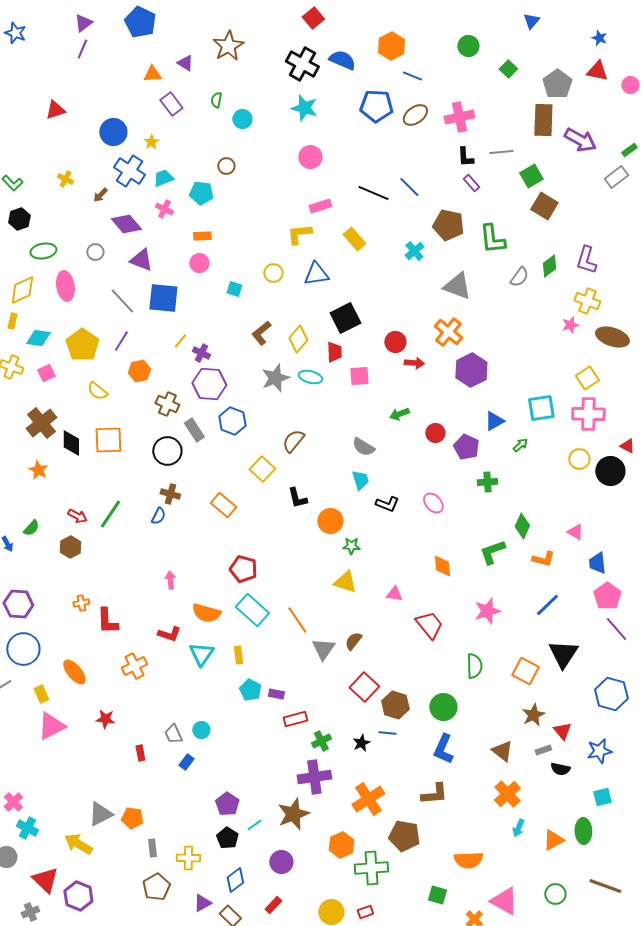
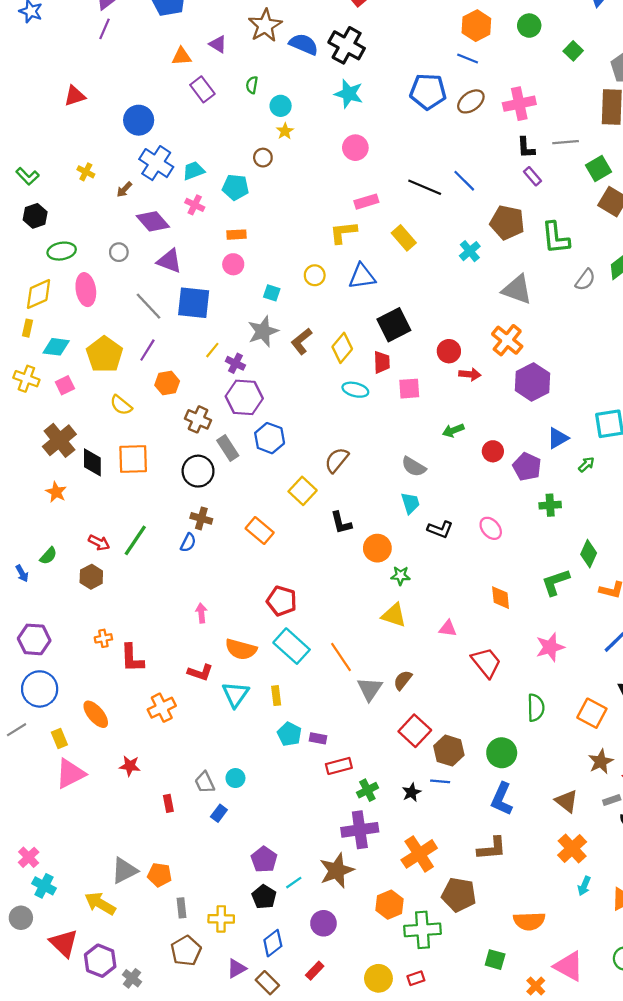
orange hexagon: (391, 46) -> (476, 26), moved
blue semicircle: (342, 60) -> (304, 44), moved
yellow star: (151, 142) -> (285, 131), moved
gray star: (275, 378) -> (263, 331), moved
gray cross: (30, 912) -> (132, 978), moved, turned -30

